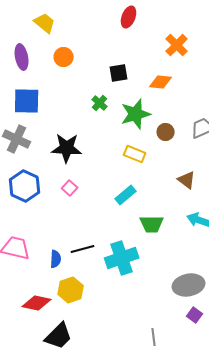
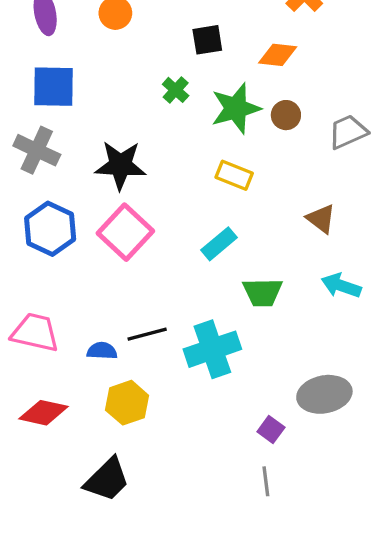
brown circle: (166, 132) -> (286, 115), moved
pink square: (70, 188) -> (125, 232), size x2.0
blue semicircle: (56, 259) -> (102, 351), turned -90
red diamond: (37, 303) -> (43, 413), moved
purple square: (195, 315) -> (271, 429), moved

